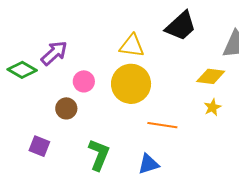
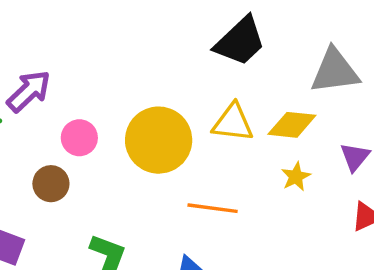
yellow triangle: (132, 46) -> (233, 123), moved

